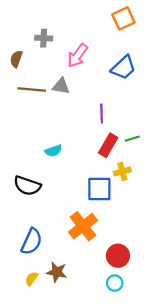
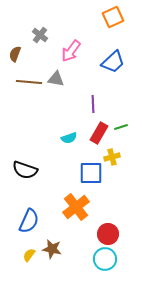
gray cross: (44, 38) -> (40, 35), turned 35
cyan semicircle: (53, 151) -> (69, 138), moved
cyan circle: (115, 283) -> (105, 259), size x1.5

